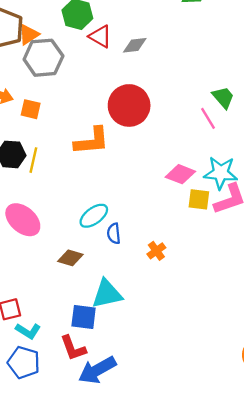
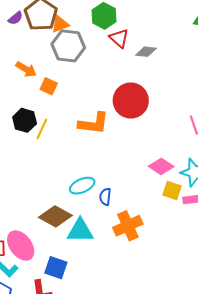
pink ellipse: (23, 220) -> (21, 245), moved
blue semicircle: (114, 234) -> (105, 197), moved
orange cross: (156, 251) -> (128, 226), size x1.8
brown diamond: (70, 258) -> (55, 216), size x1.5
cyan triangle: (107, 294) -> (80, 231), moved

